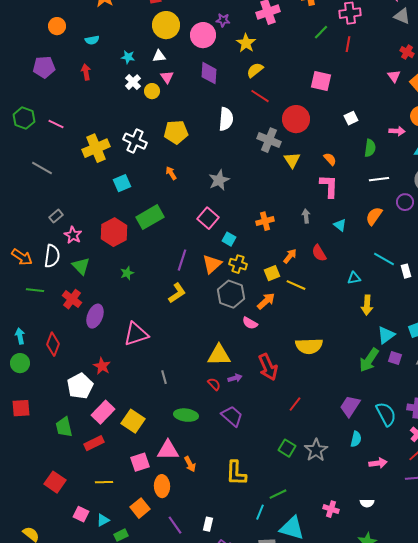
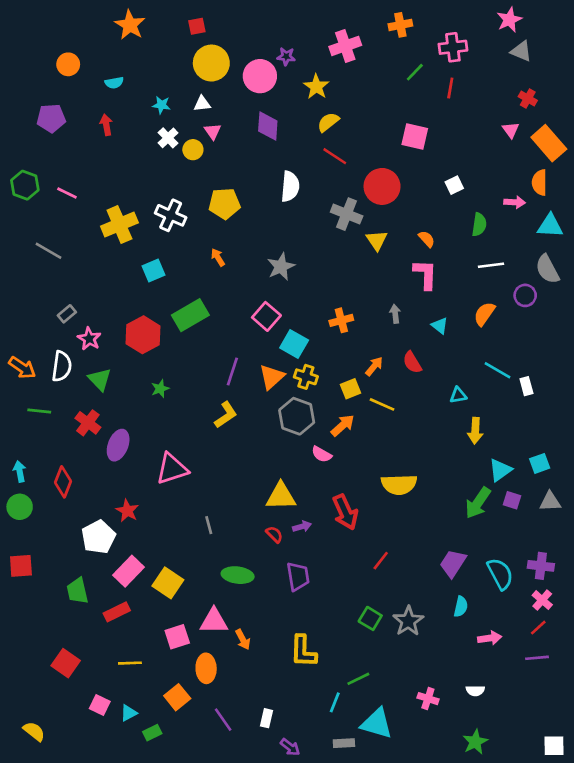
cyan square: (229, 239) -> (294, 344), size x1.5
purple trapezoid: (232, 416) -> (298, 576), turned 40

